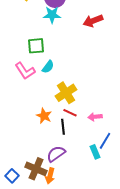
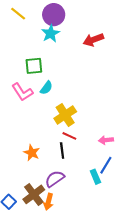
cyan star: (52, 15) -> (51, 33), turned -30
orange star: (44, 116) -> (32, 153), moved
pink arrow: (95, 117) -> (106, 140), moved
brown cross: (36, 169) -> (34, 194), turned 30

